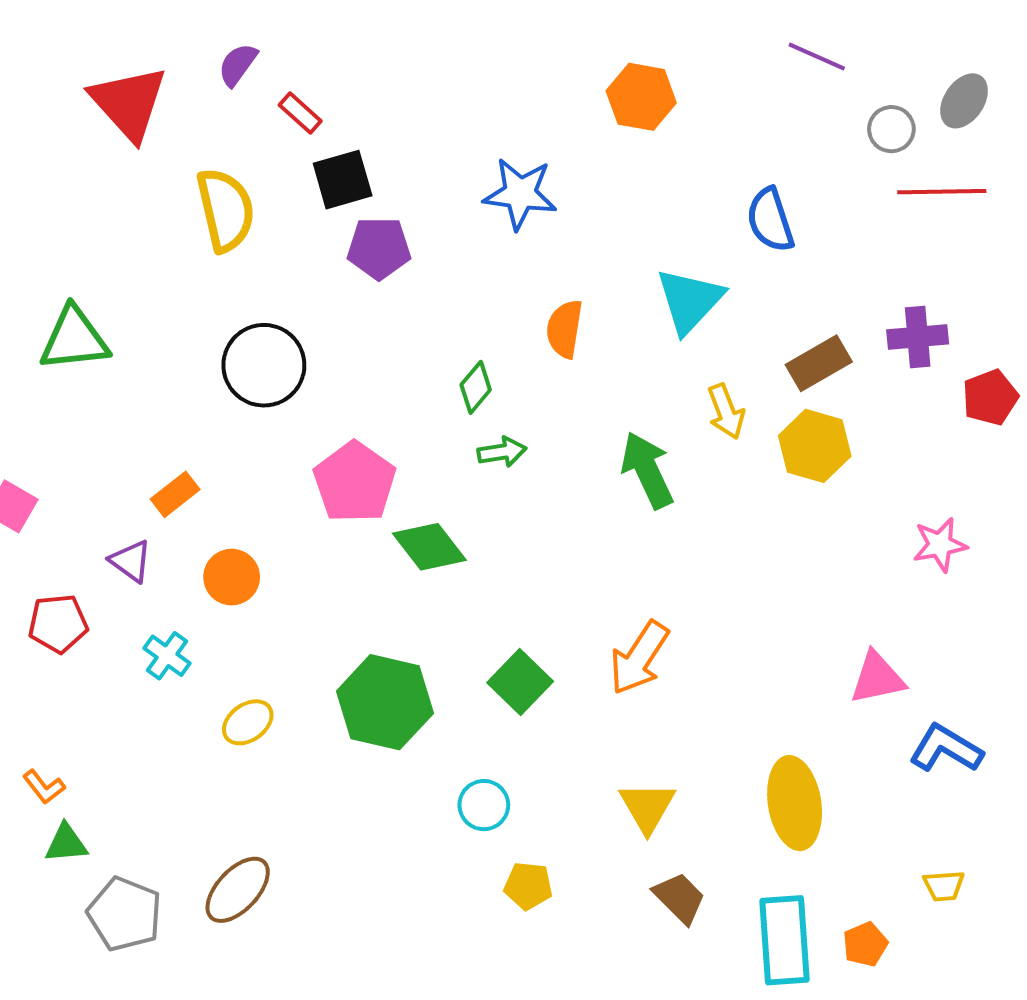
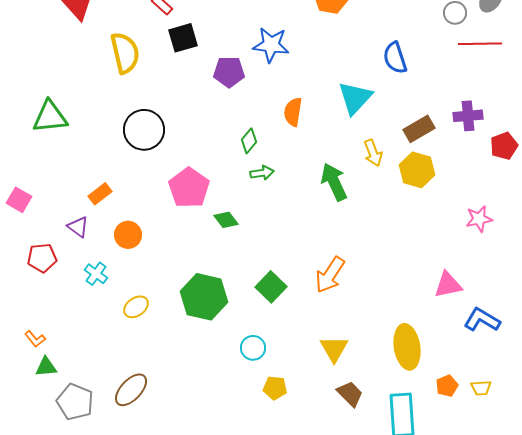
purple pentagon: (379, 248) -> (229, 72), moved
green diamond: (429, 547) -> (226, 220), size x0.7
orange pentagon: (865, 944) -> (447, 386), moved

